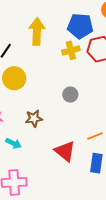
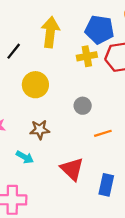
yellow circle: (14, 78) -> (35, 85), moved
orange line: (95, 136) -> (103, 133), moved
cyan arrow: (13, 143) -> (25, 157), moved

